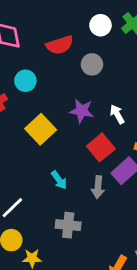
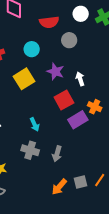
cyan circle: (25, 81) -> (32, 49), moved
cyan arrow: (59, 180) -> (35, 124), moved
gray arrow: (98, 187) -> (57, 154), moved

